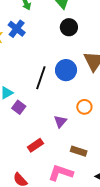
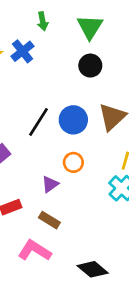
orange circle: (84, 107) -> (73, 162), moved
brown rectangle: (79, 151) -> (49, 220), moved

